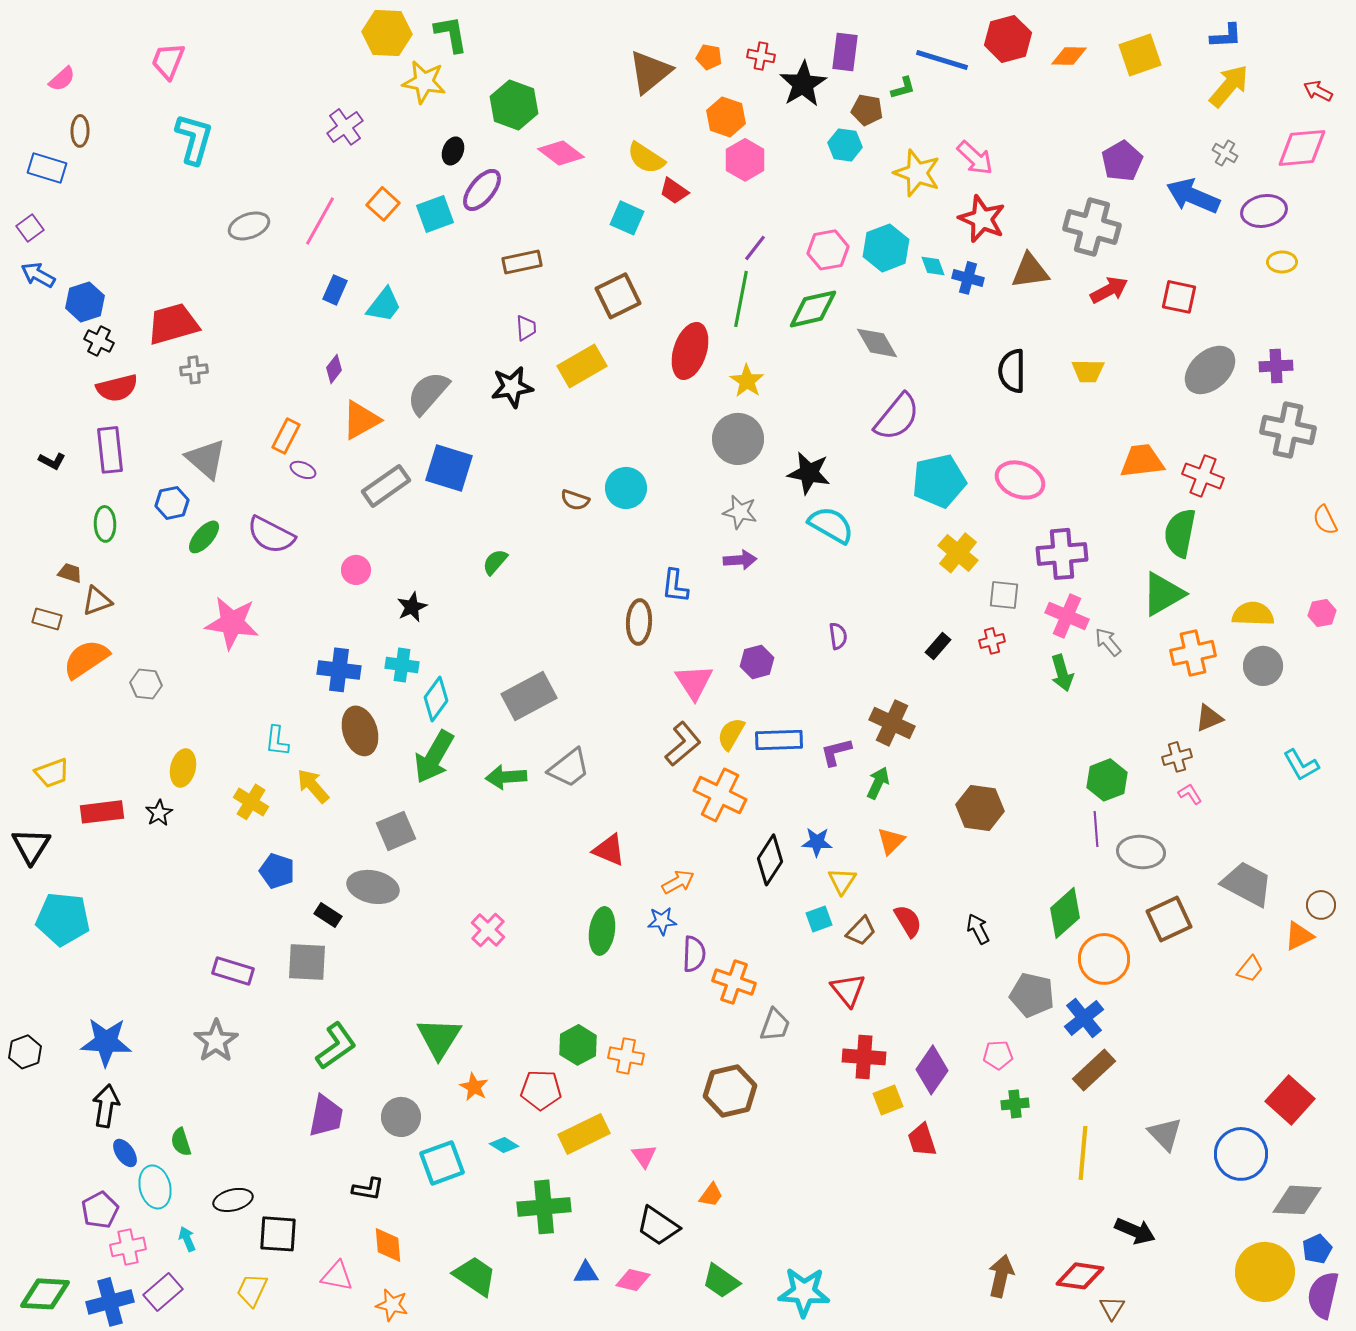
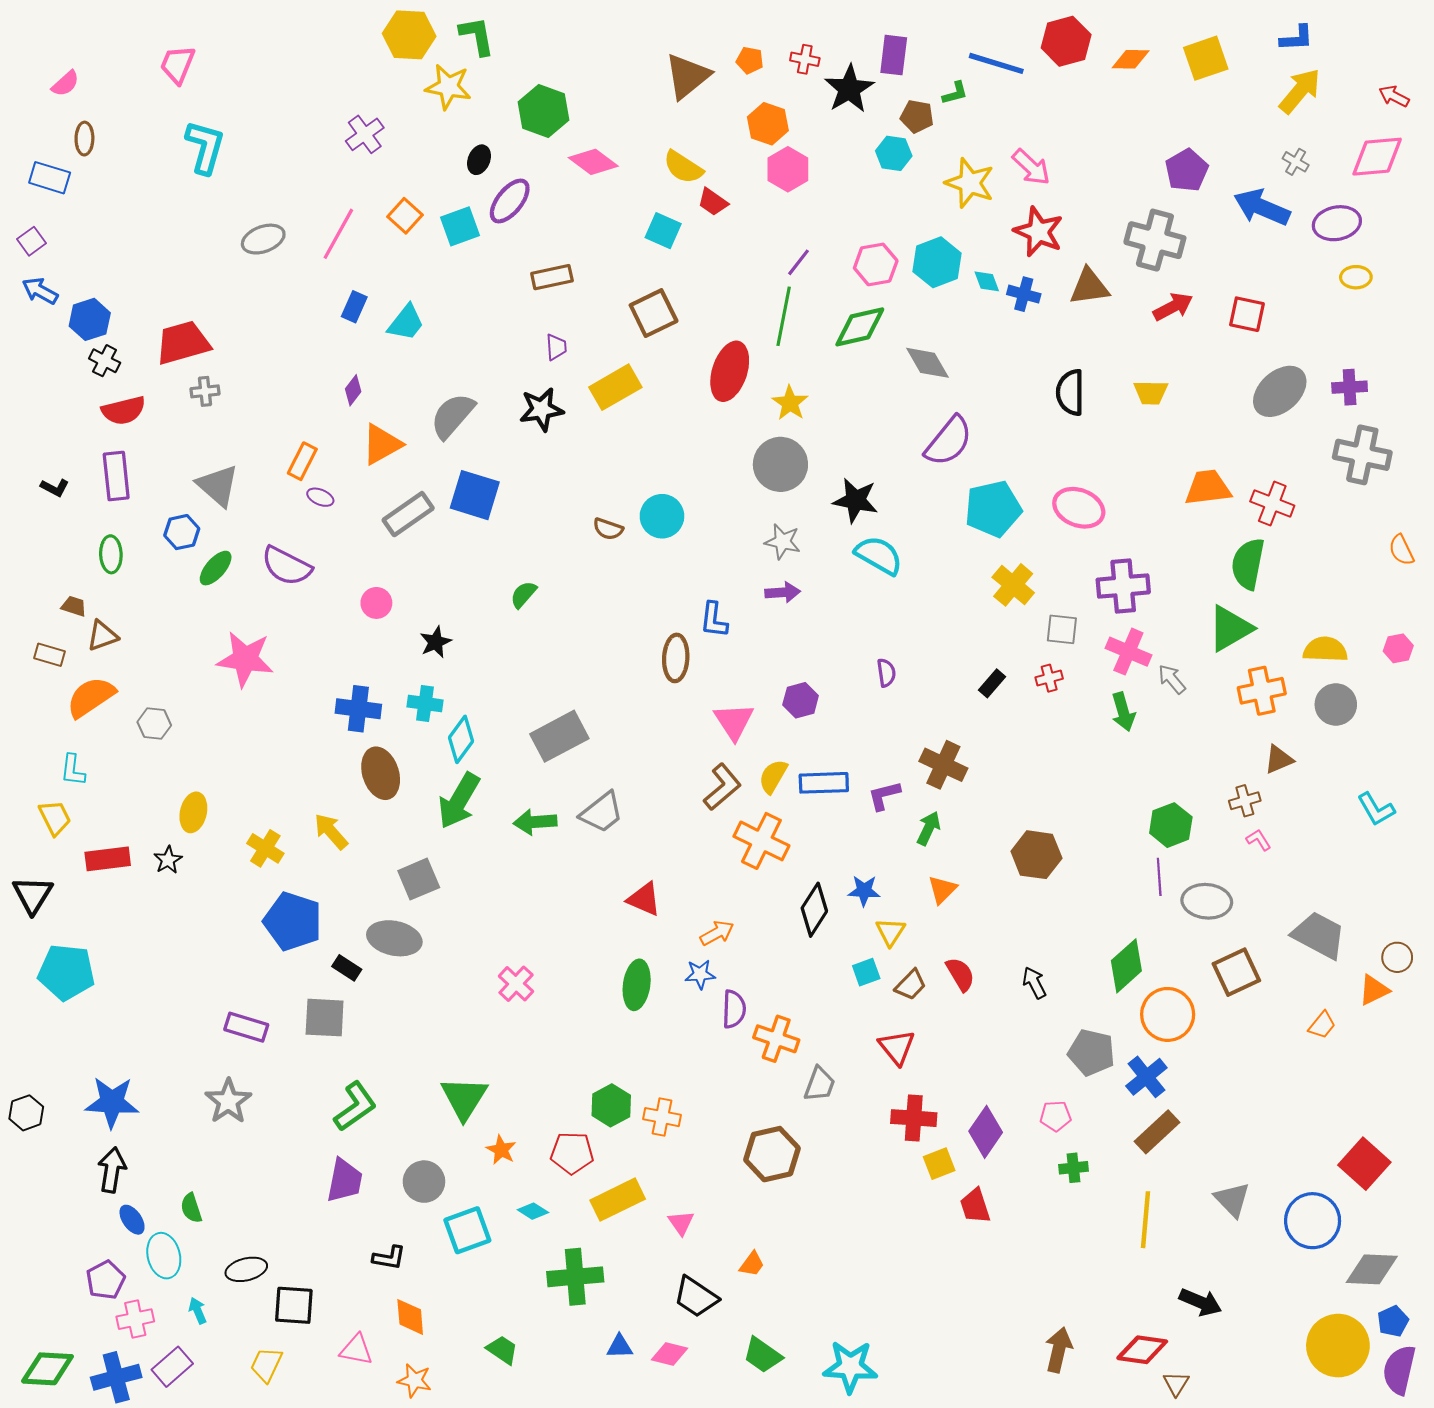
cyan L-shape: (277, 741) -> (73, 770), moved
yellow trapezoid: (52, 773) -> (55, 818), turned -96
blue pentagon: (277, 871) -> (293, 921), size x1.6
green trapezoid: (475, 1276) -> (502, 1350), size x0.7

